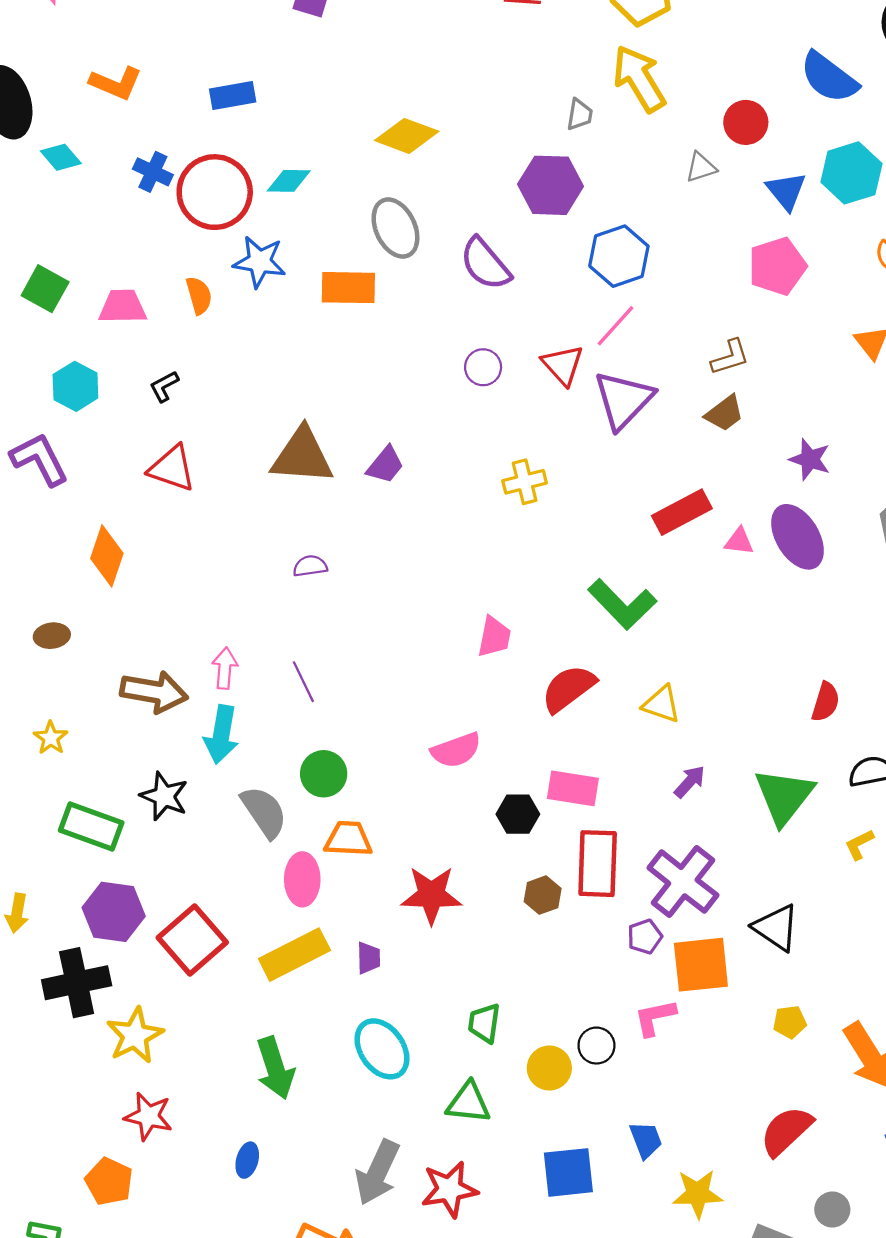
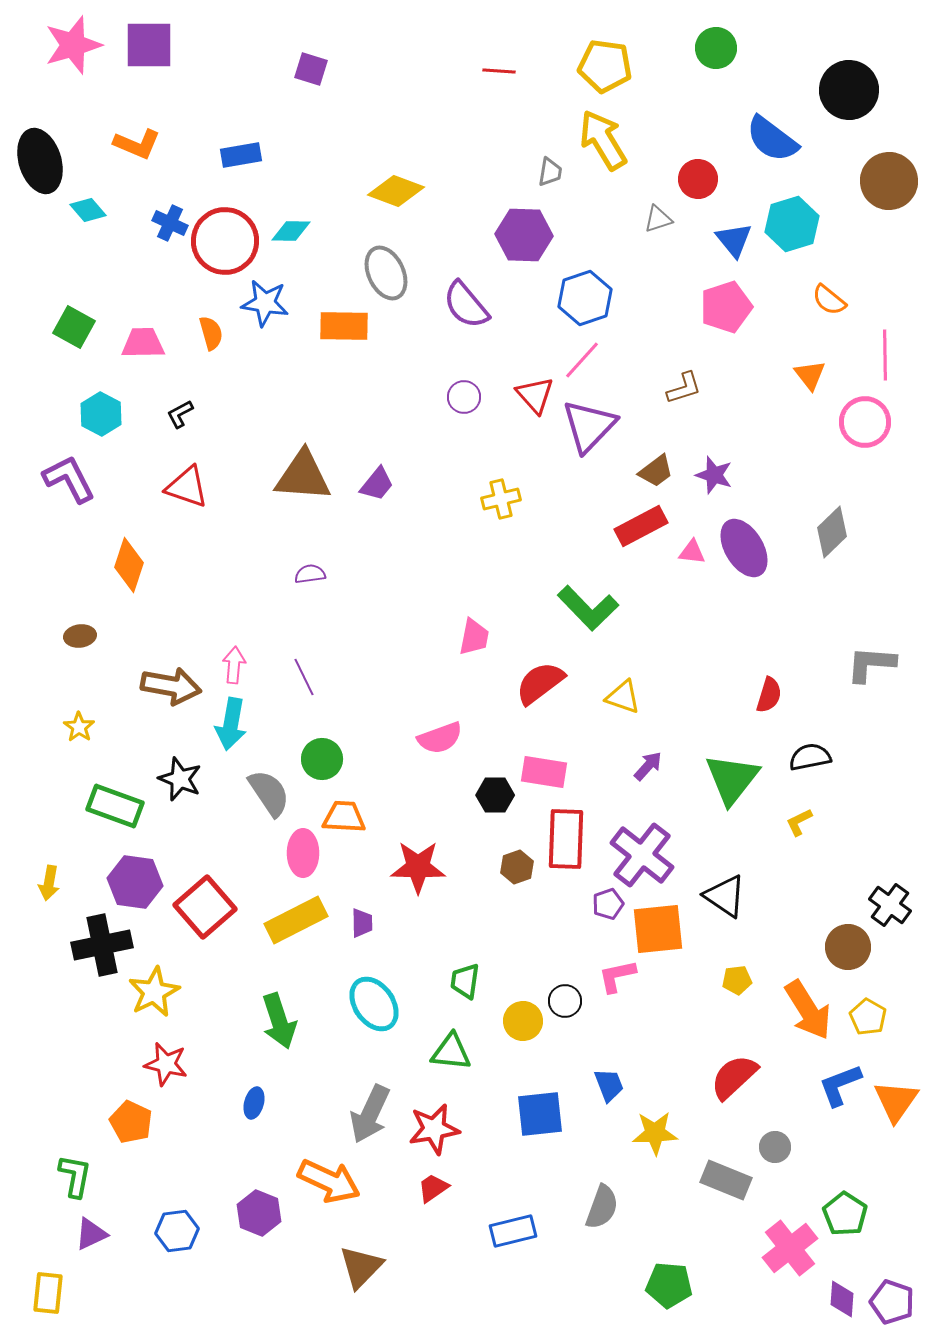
brown trapezoid: (725, 413) -> (656, 471), moved
purple star: (810, 459) -> (714, 475), moved

